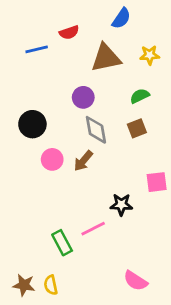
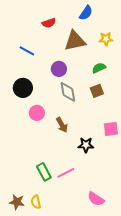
blue line: (37, 49) -> (27, 51), moved, turned 42
brown arrow: (83, 161) -> (62, 125), moved, turned -70
pink line: (93, 229) -> (66, 173), moved

